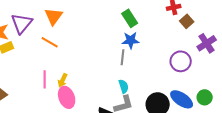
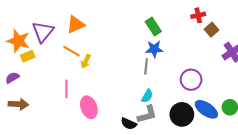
orange triangle: (54, 16) -> (76, 25), turned 30
purple circle: (181, 61) -> (191, 80), moved
yellow arrow: (63, 80) -> (86, 61), moved
cyan semicircle: (124, 86) -> (147, 96), turned 48

